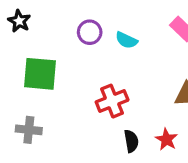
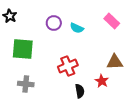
gray cross: (29, 130) -> (26, 84), moved
red star: (166, 139) -> (102, 81), moved

